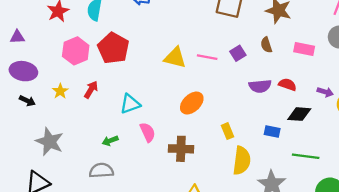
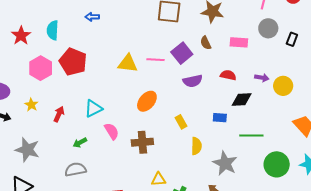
purple square: (238, 53) -> (182, 53), size x1.5
purple semicircle: (260, 86) -> (193, 81), moved
red arrow: (91, 90) -> (59, 114), moved
yellow semicircle: (242, 161) -> (196, 146), size x0.7

